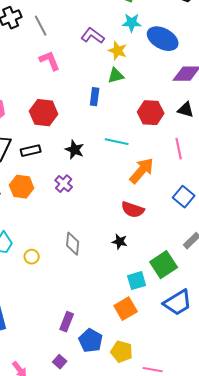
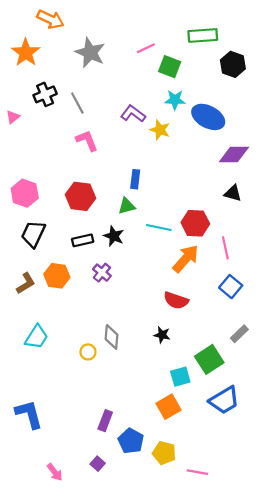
green triangle: (116, 76) -> (127, 206), moved
red hexagon: (151, 113) -> (195, 223), moved
pink line: (179, 149) -> (225, 248), moved
black rectangle: (31, 151) -> (83, 240), moved
yellow circle: (32, 257) -> (88, 352), moved

